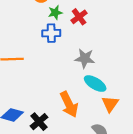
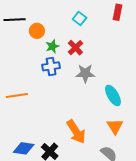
gray star: (85, 58) -> (85, 73), moved
cyan ellipse: (95, 84) -> (113, 95), moved, turned 35

